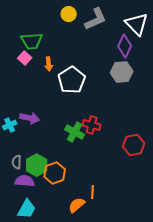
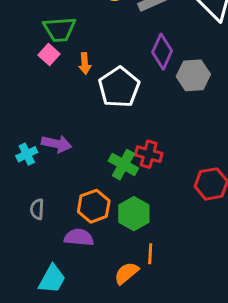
purple diamond: (125, 46) -> (162, 52), moved
green hexagon: (37, 165) -> (134, 214), moved
orange hexagon: (55, 173) -> (94, 206), moved
purple semicircle: (25, 181) -> (79, 237), moved

